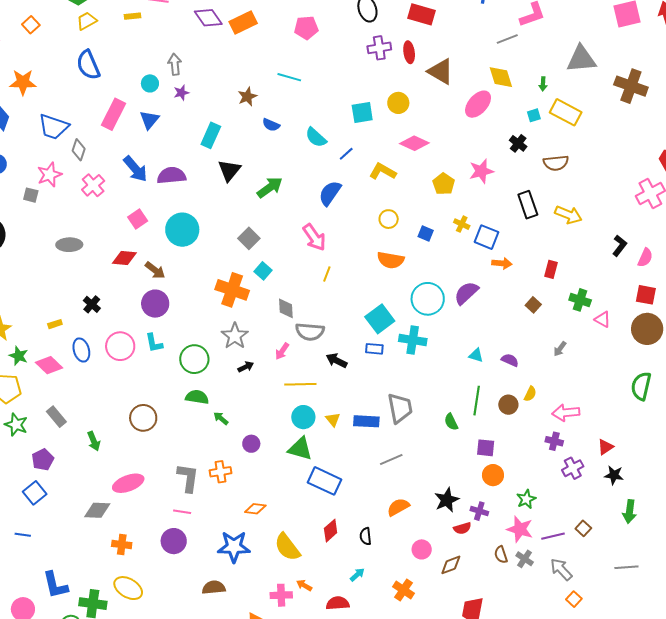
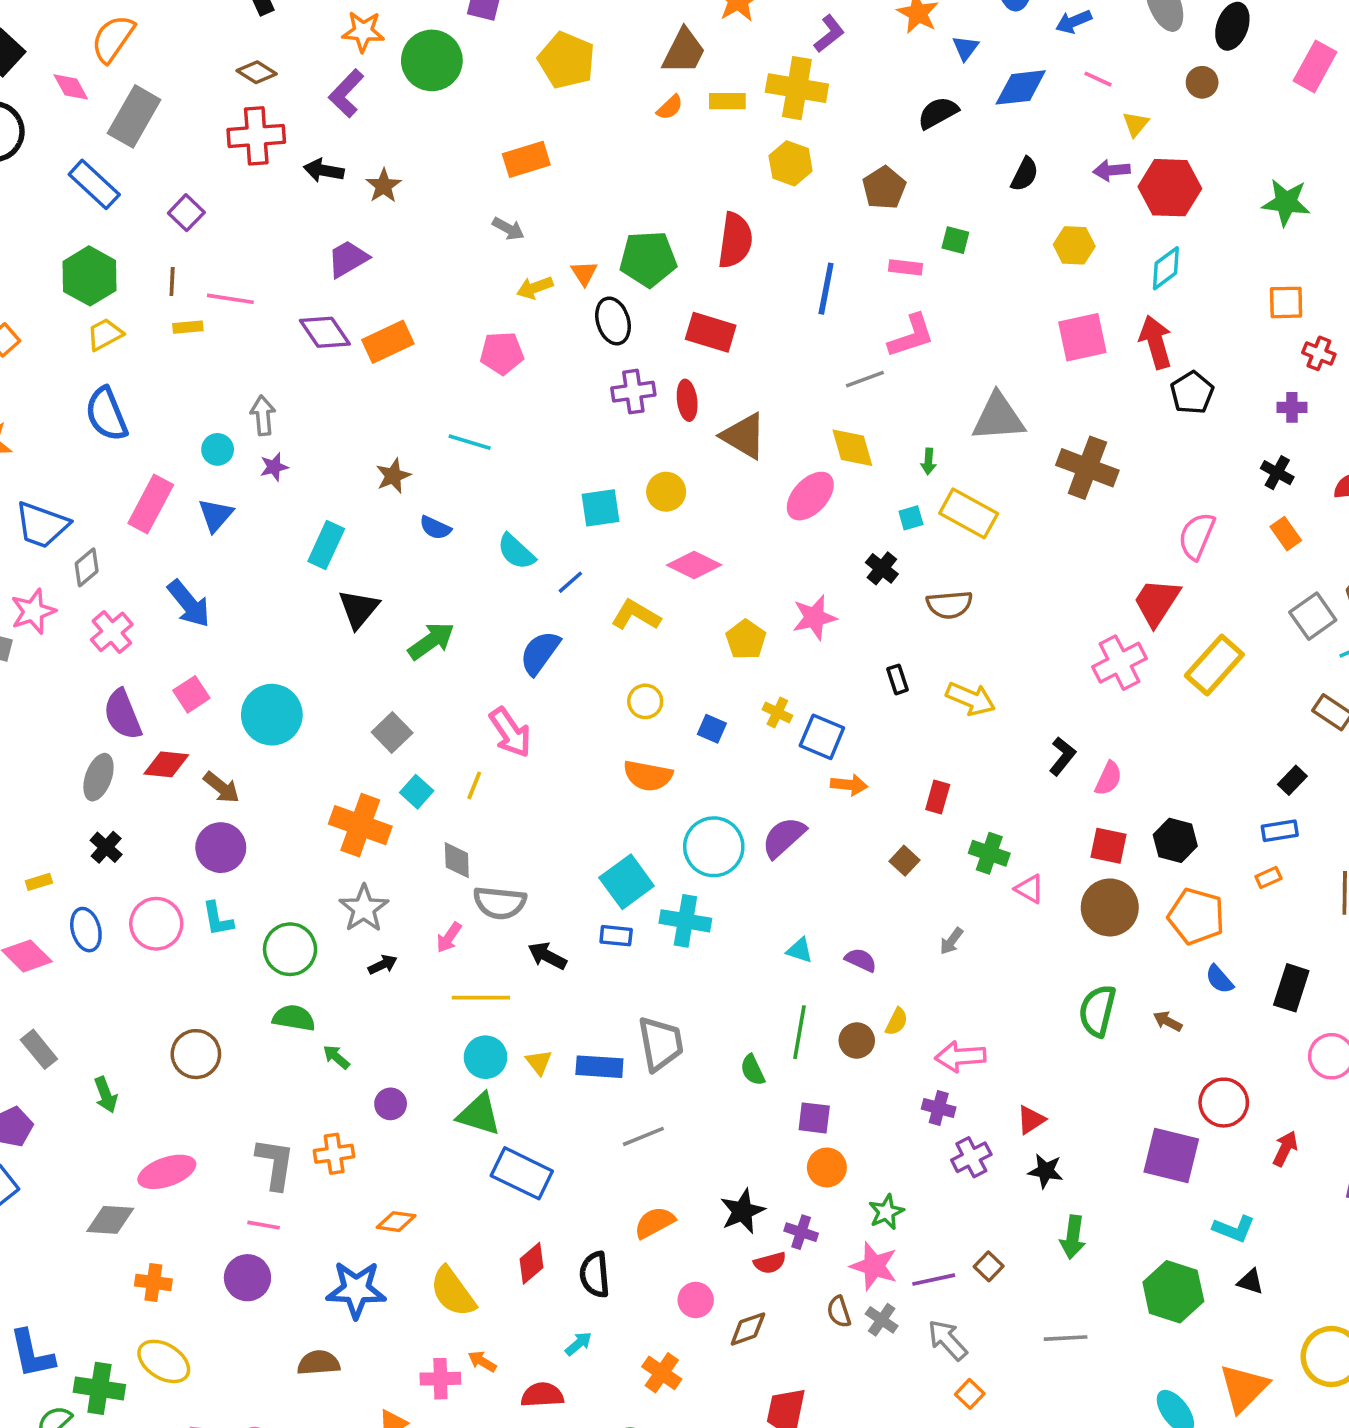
gray diamond: (79, 150) -> (87, 567), turned 30
purple semicircle: (172, 176) -> (123, 714), moved, turned -108
black rectangle: (528, 205) -> (898, 679), size x0.6
gray ellipse: (69, 245) -> (98, 777), moved, turned -70
yellow line: (327, 274) -> (474, 785), moved
black semicircle: (366, 536) -> (595, 1275), size x1.4

